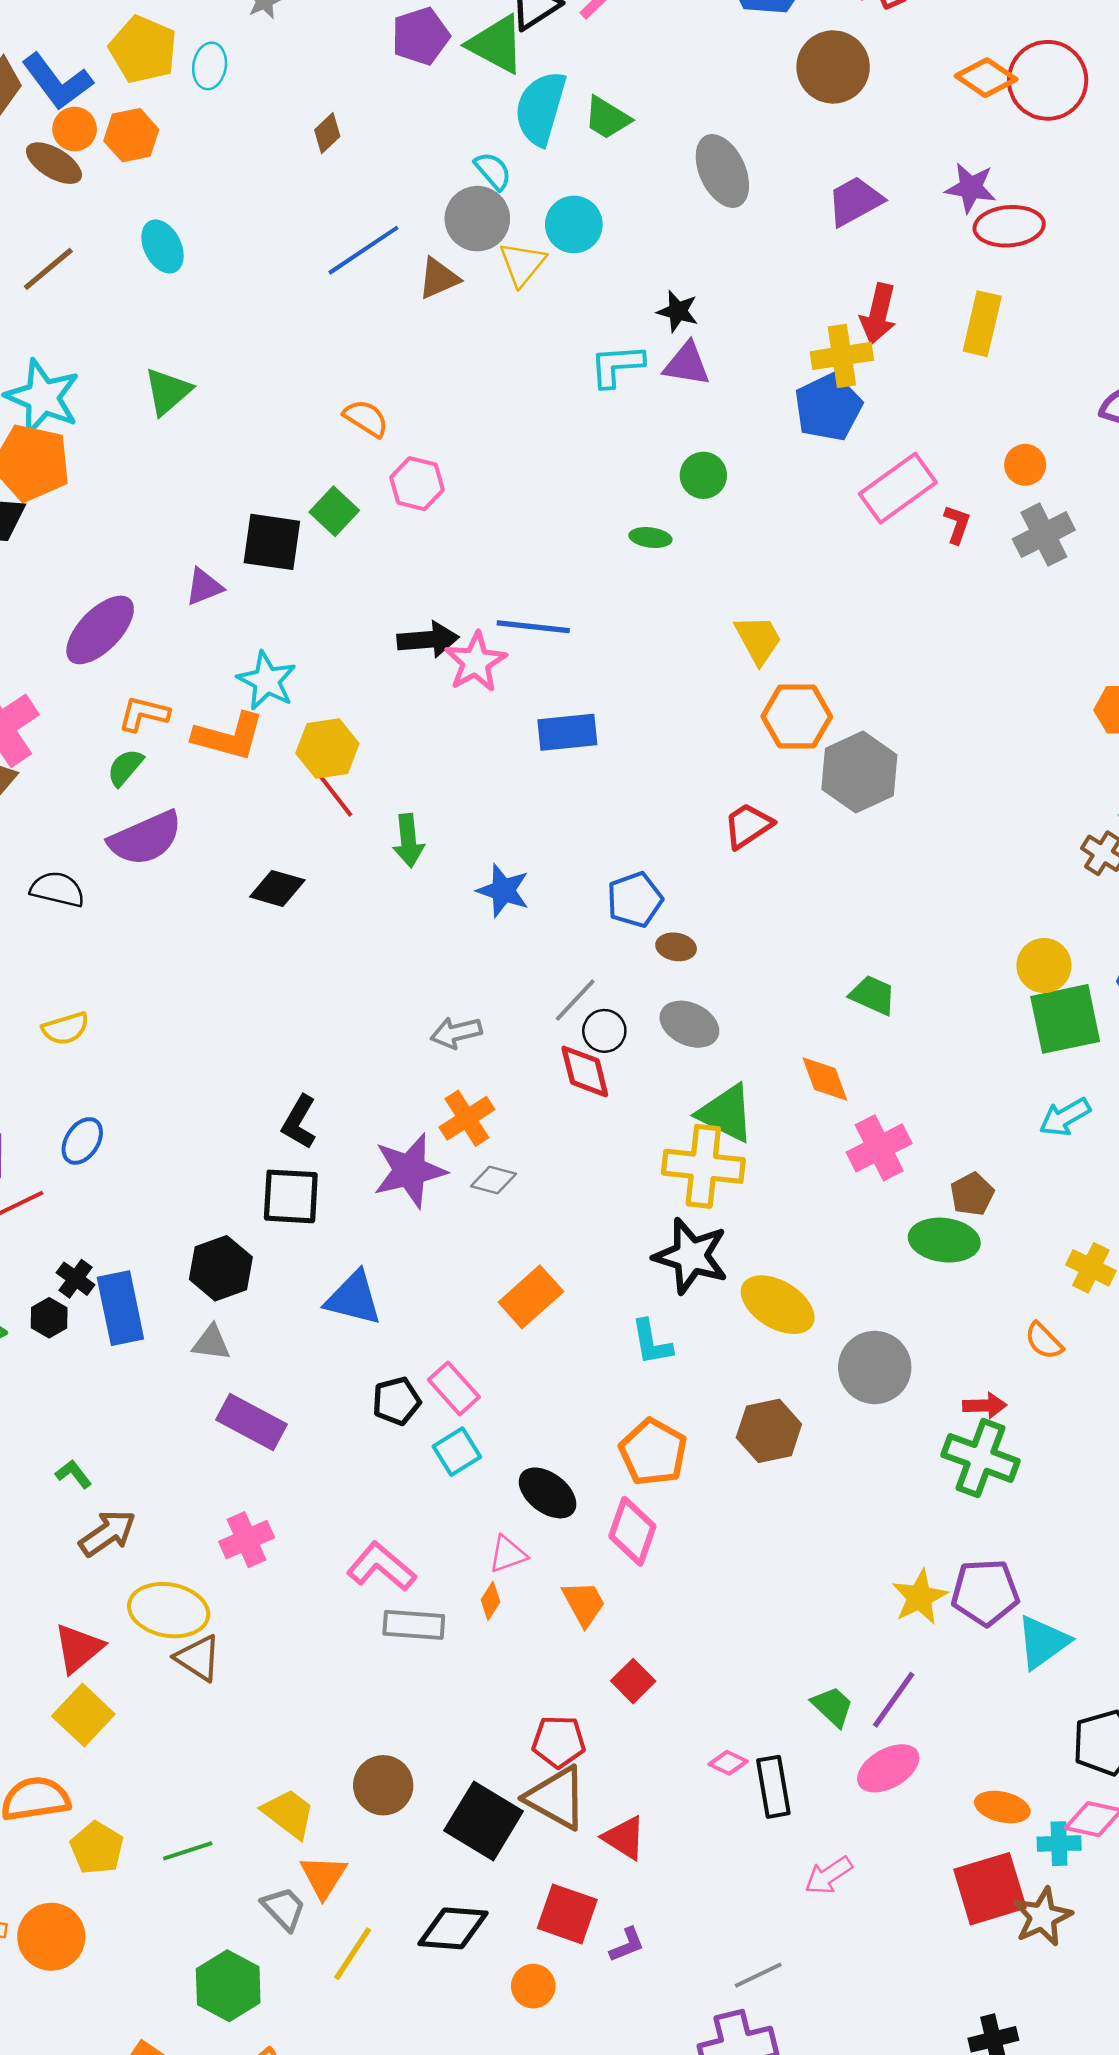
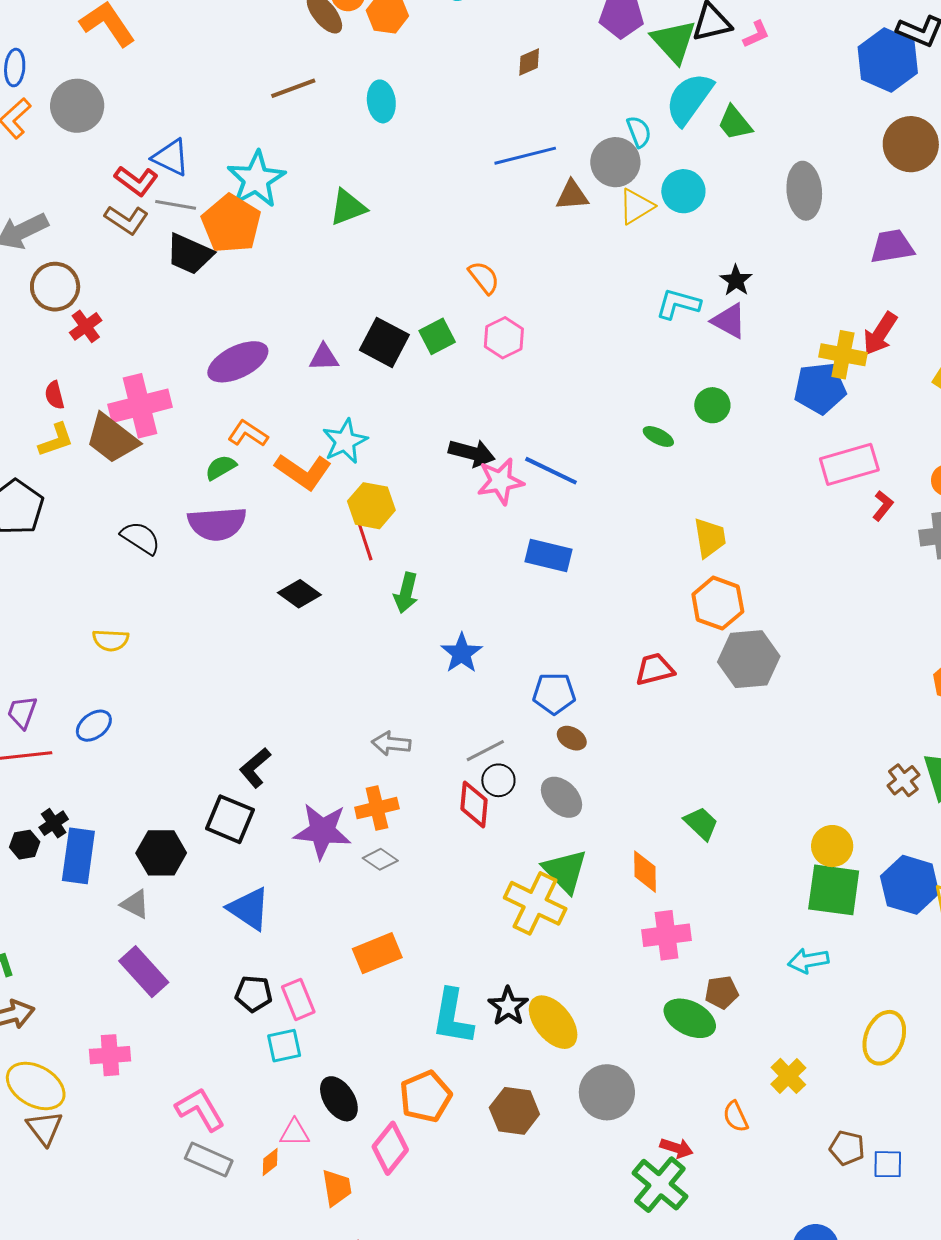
black star: (691, 1256) -> (508, 1006), moved, size x0.7
cyan L-shape: (652, 1342) -> (453, 1017), size x1.5

